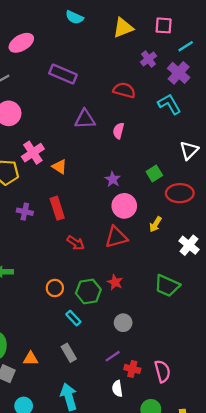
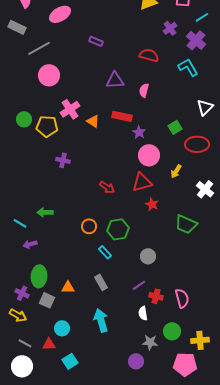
purple rectangle: (63, 74) -> (96, 41), size x0.6
red rectangle: (57, 208) -> (122, 116), moved, turned -60
red star: (115, 282) -> (152, 204), moved

